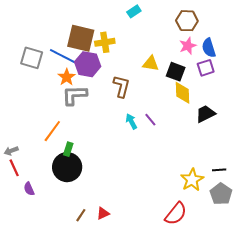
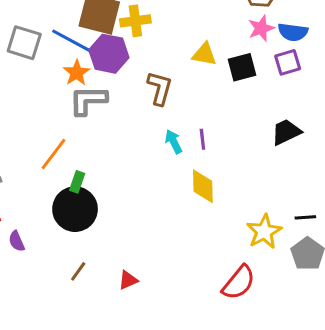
blue semicircle: (209, 48) -> (293, 32), turned -66
black square: (176, 72) -> (242, 67), turned -36
yellow diamond: (183, 93) -> (203, 186), moved
purple line: (150, 120) -> (202, 139), turned 32
brown line: (81, 215) -> (78, 271), moved

